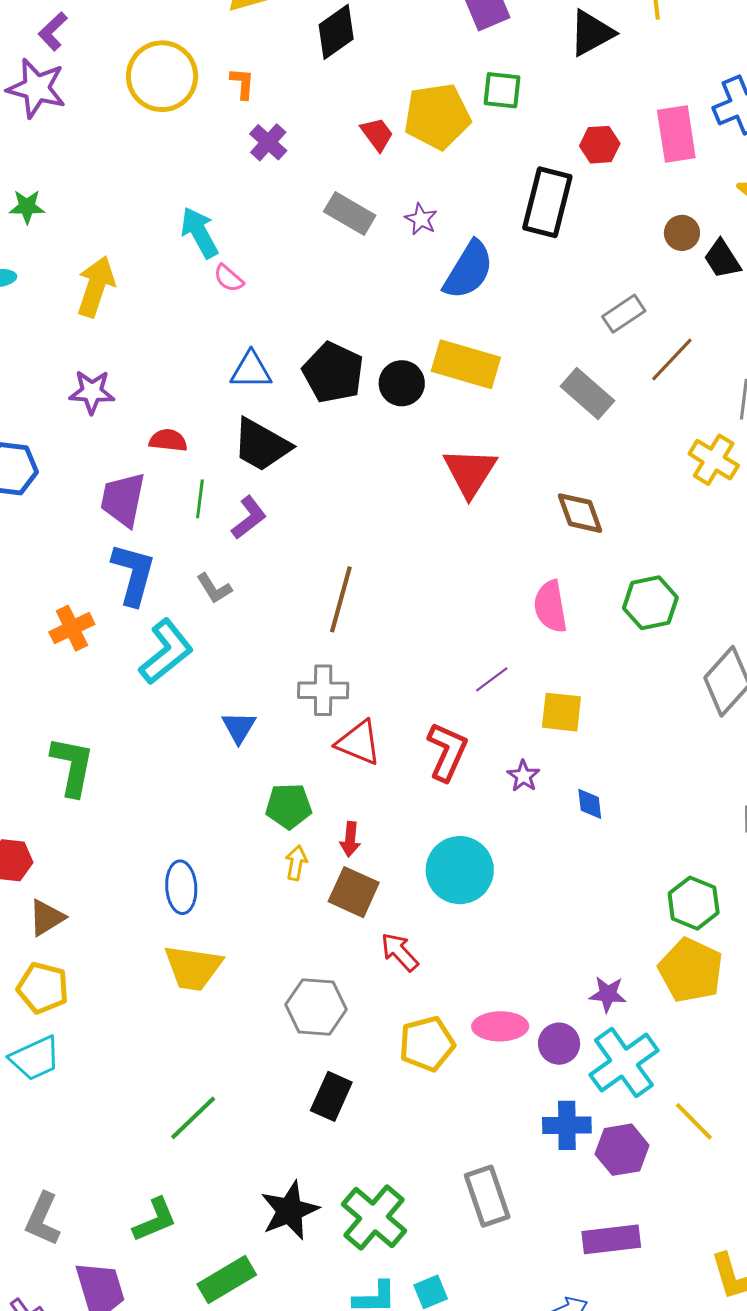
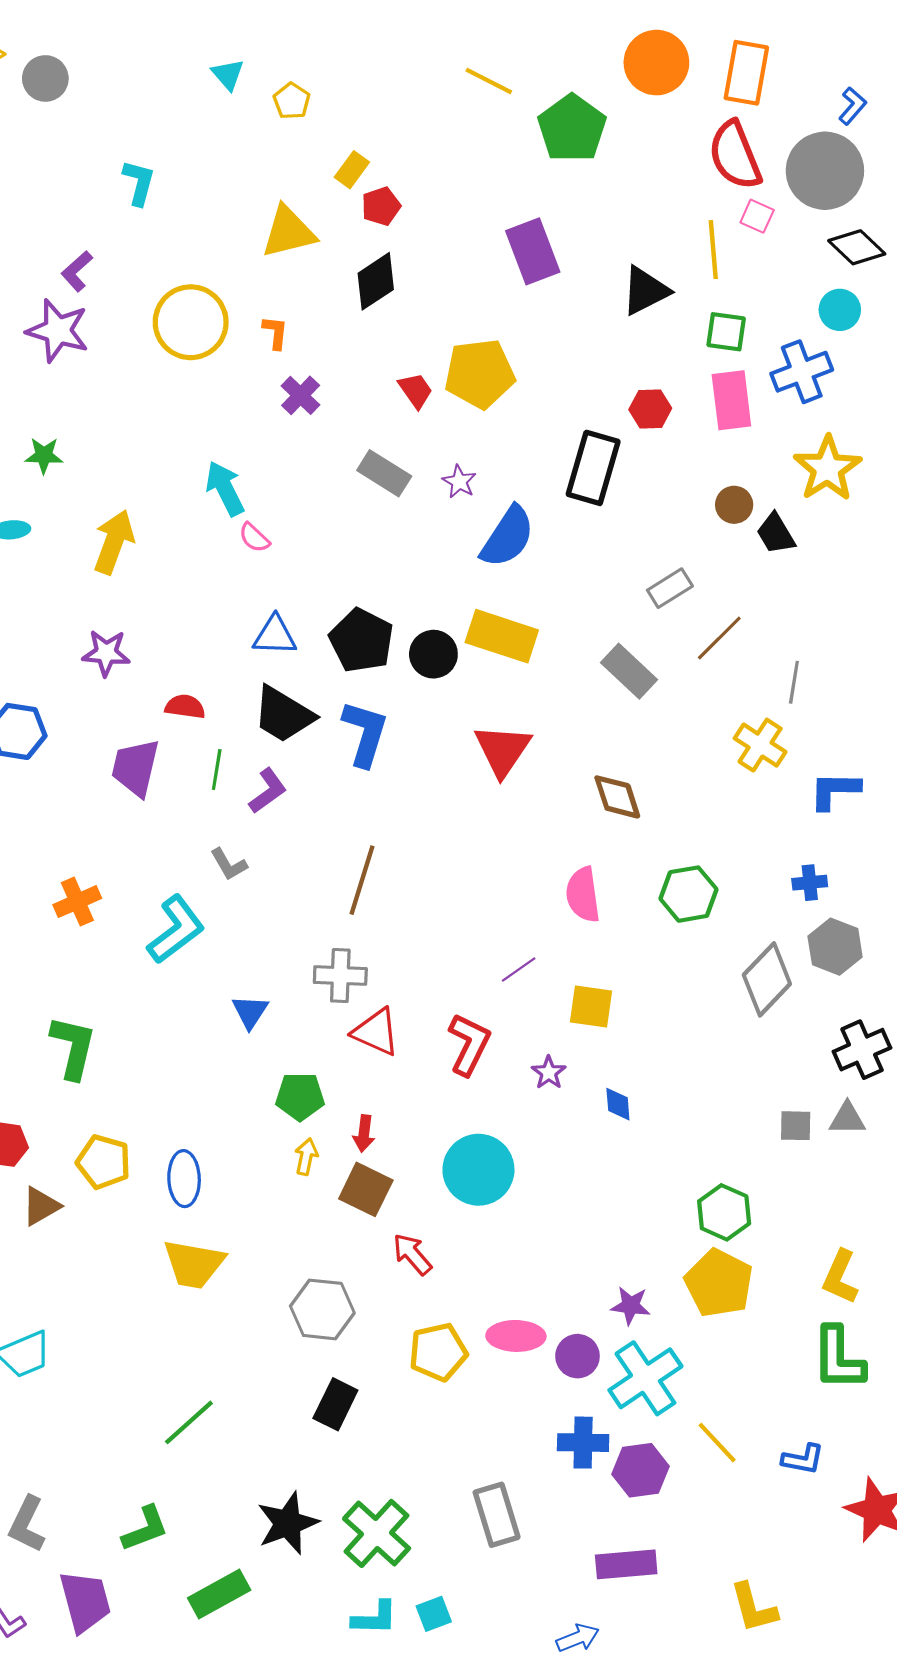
green square: (502, 90) -> (726, 332), moved
blue L-shape: (133, 574) -> (365, 733), moved
yellow pentagon: (43, 988) -> (104, 1162), moved

